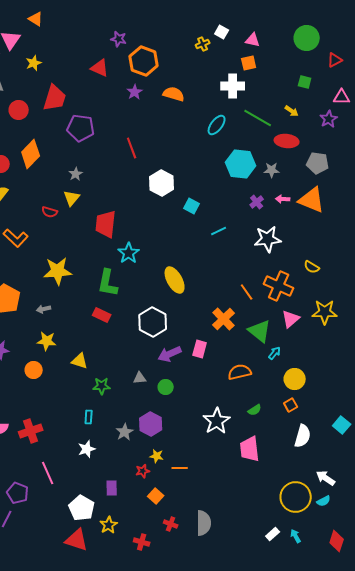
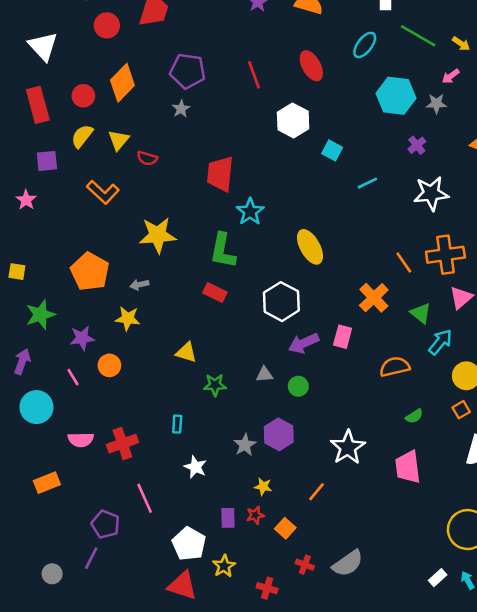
yellow arrow: (292, 111) -> (461, 44), moved
purple pentagon: (81, 128) -> (188, 71), moved
red ellipse: (287, 141) -> (311, 66), moved, turned 55
yellow triangle: (72, 198) -> (119, 140), moved
pink arrow: (283, 199) -> (451, 76), moved, turned -40
orange cross: (279, 286) -> (445, 255), turned -32
green triangle: (260, 331) -> (421, 313), size x0.7
yellow star: (47, 341) -> (128, 318), moved
cyan arrow: (275, 353) -> (440, 342), size x1.5
orange circle: (34, 370) -> (109, 365), moved
cyan rectangle: (89, 417) -> (177, 424), moved
white star: (217, 421) -> (348, 447), moved
white star: (87, 449) -> (195, 467), turned -30
yellow star: (157, 456) -> (263, 487), moved
orange line: (180, 468) -> (317, 492), turned -49
red star: (143, 471) -> (255, 515), moved
gray semicircle: (204, 523) -> (348, 563), turned 55

